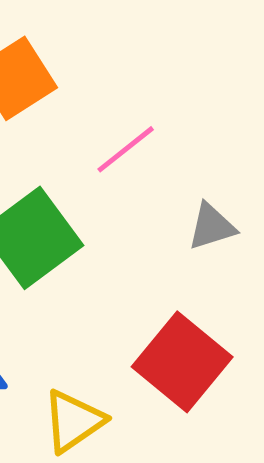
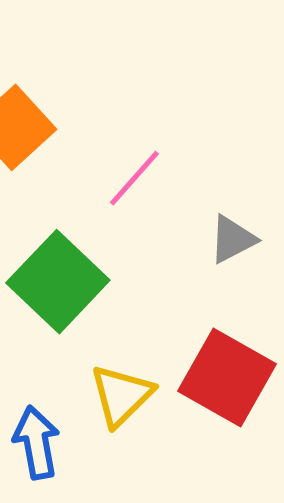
yellow triangle: (73, 421) -> (121, 395), moved

